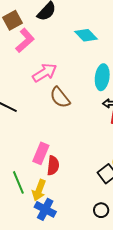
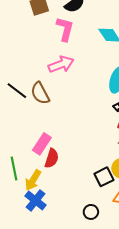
pink L-shape: (25, 40) -> (65, 29), moved, turned -45
brown semicircle: (60, 97) -> (40, 93), moved

